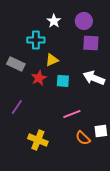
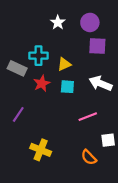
cyan cross: (36, 40) -> (39, 56), moved
yellow triangle: (52, 60) -> (64, 64), moved
pink line: (72, 114) -> (88, 117), moved
orange semicircle: (83, 138) -> (89, 157), moved

